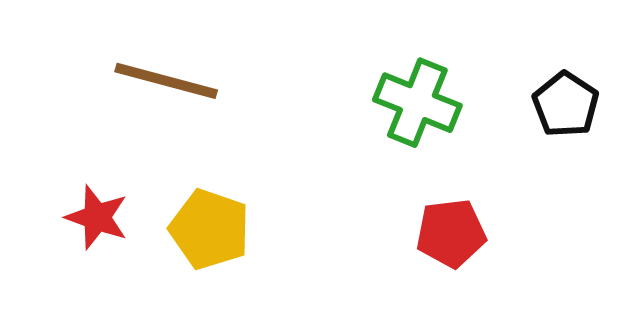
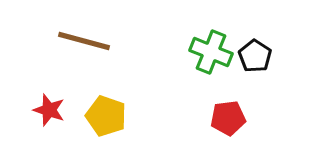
black pentagon: (566, 105) -> (255, 56), moved

